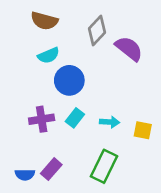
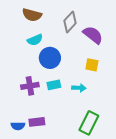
cyan rectangle: (75, 118) -> (54, 85), turned 40
yellow square: (143, 130) -> (92, 65), moved
green rectangle: (104, 166) -> (89, 123), moved
purple rectangle: (51, 169) -> (37, 122), turned 42

